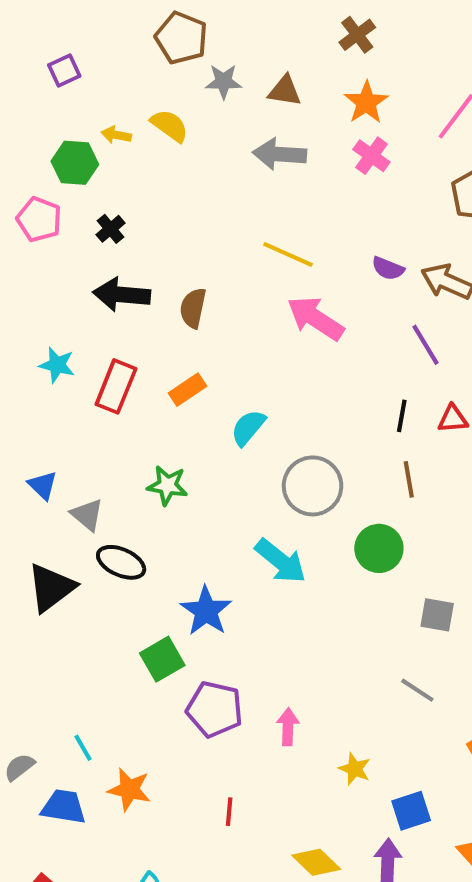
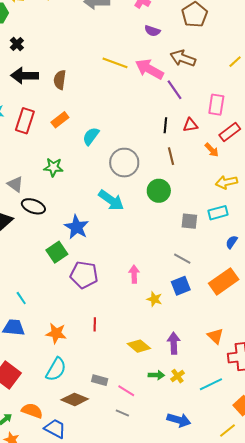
yellow line: (288, 254) -> (115, 63), moved
purple semicircle: (388, 268) -> (152, 31), moved
pink arrow: (315, 318) -> (149, 69), moved
pink arrow: (288, 727) -> (134, 274), moved
orange star: (129, 789) -> (56, 333), moved
blue square: (411, 811) -> (181, 286), moved

